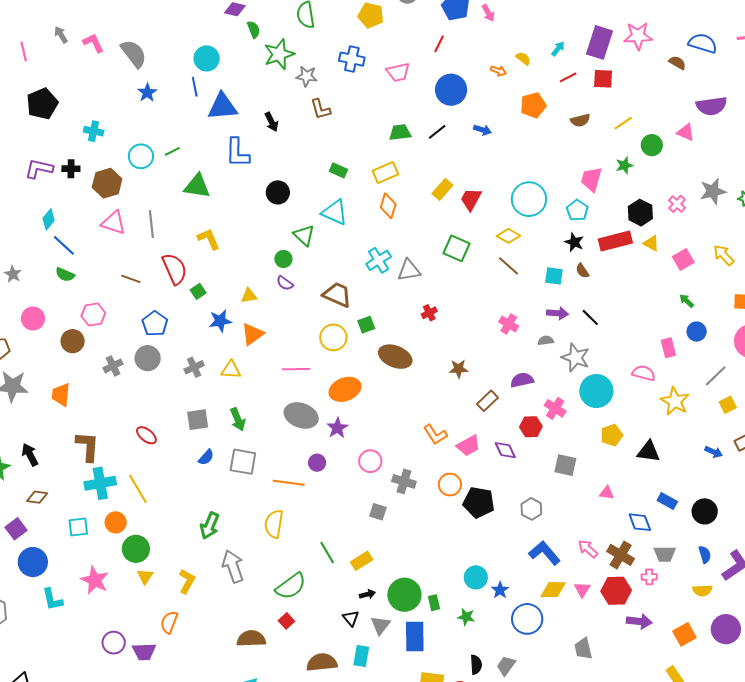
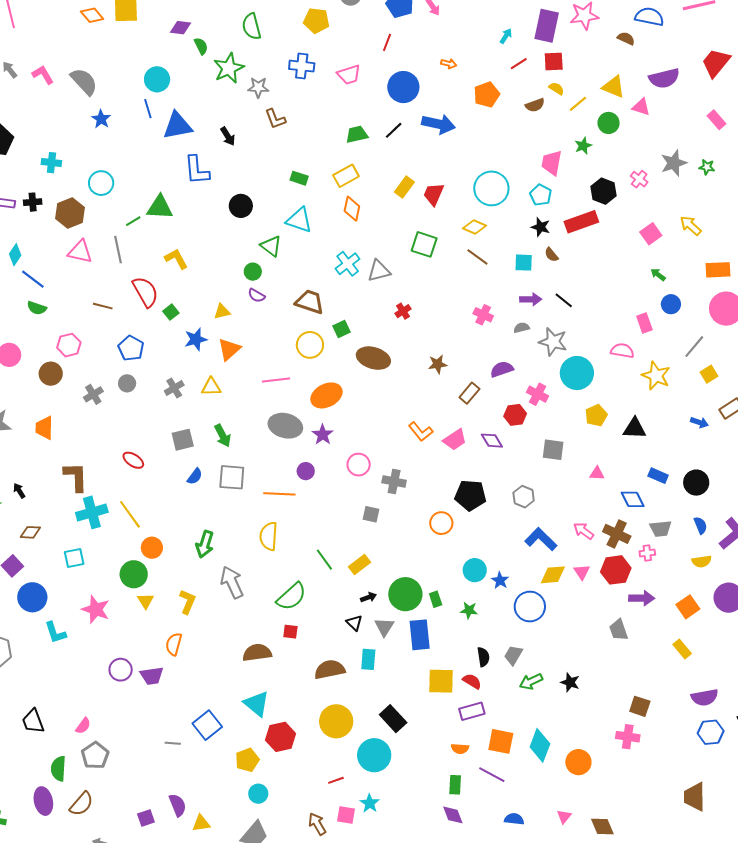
yellow semicircle: (523, 58) -> (556, 88), moved
blue arrow: (482, 130) -> (438, 124), size x1.8
green line: (172, 151) -> (133, 221), moved
yellow triangle: (651, 243) -> (613, 87), moved, size x1.4
gray circle: (148, 358) -> (127, 383), size x0.7
black arrow: (30, 455) -> (19, 491), size x0.7
orange circle: (450, 485) -> (441, 523), moved
orange circle: (116, 522) -> (152, 548), moved
red square: (286, 621) -> (290, 632), turned -35
gray trapezoid: (583, 649) -> (619, 630), moved

